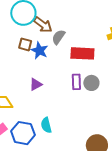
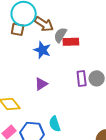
brown square: (25, 44) -> (18, 29), moved
red rectangle: (82, 53) -> (71, 42), moved, size x0.7

